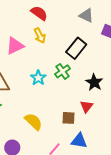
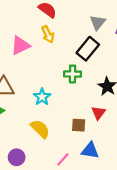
gray triangle: (86, 15) -> (98, 22), moved, turned 42
green cross: (63, 71) -> (73, 74), turned 35
cyan star: (38, 78) -> (42, 97), moved

